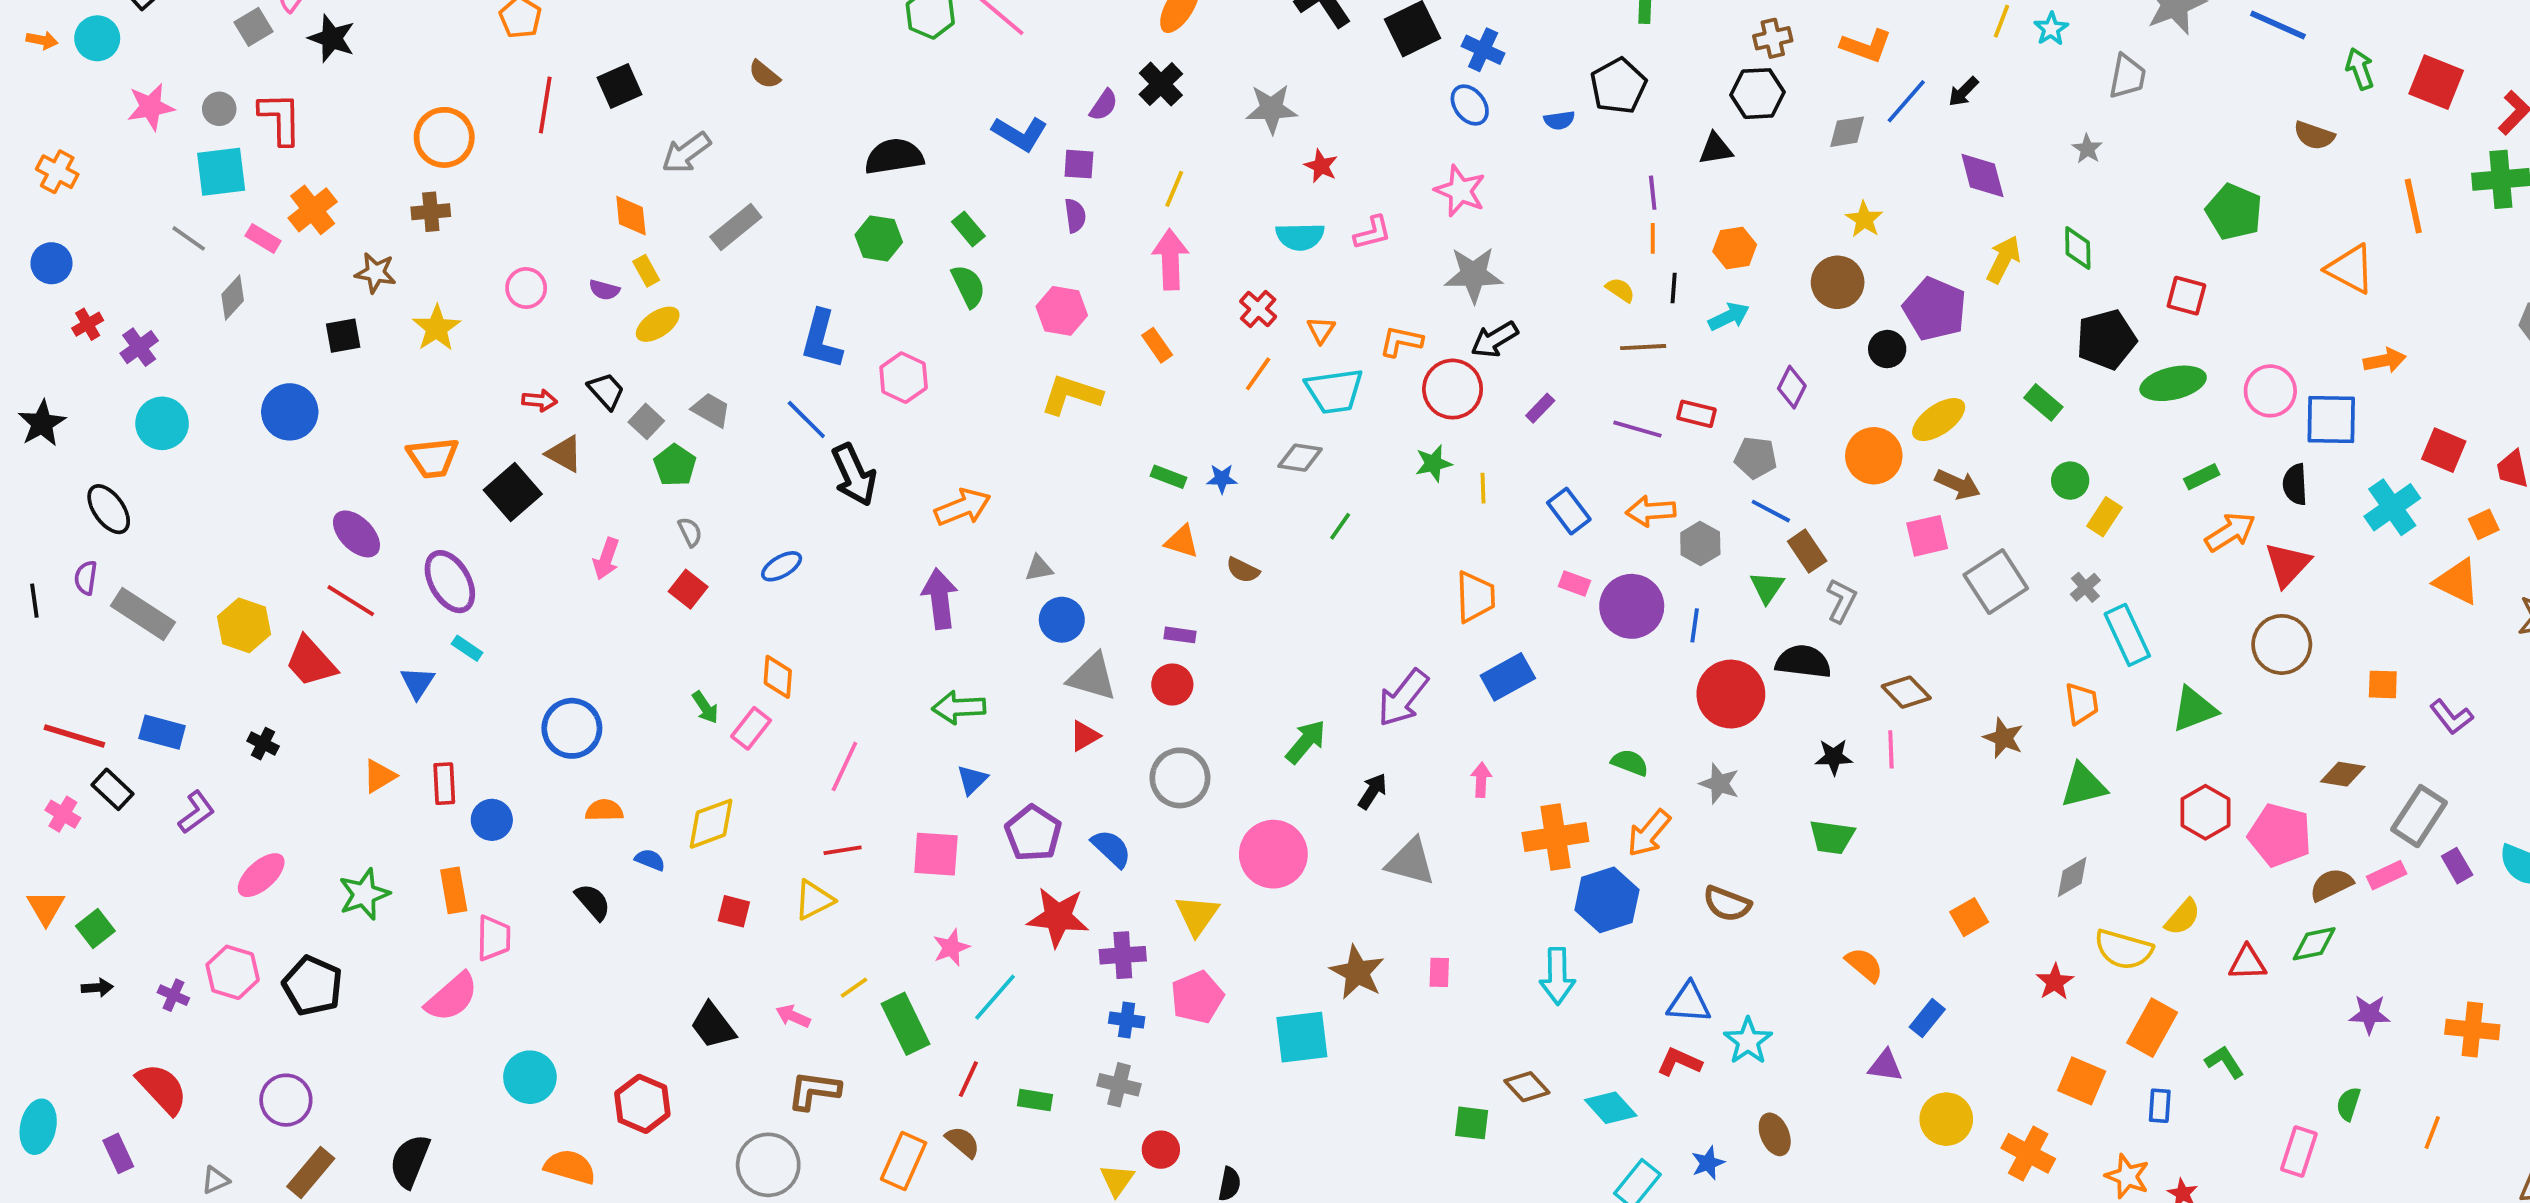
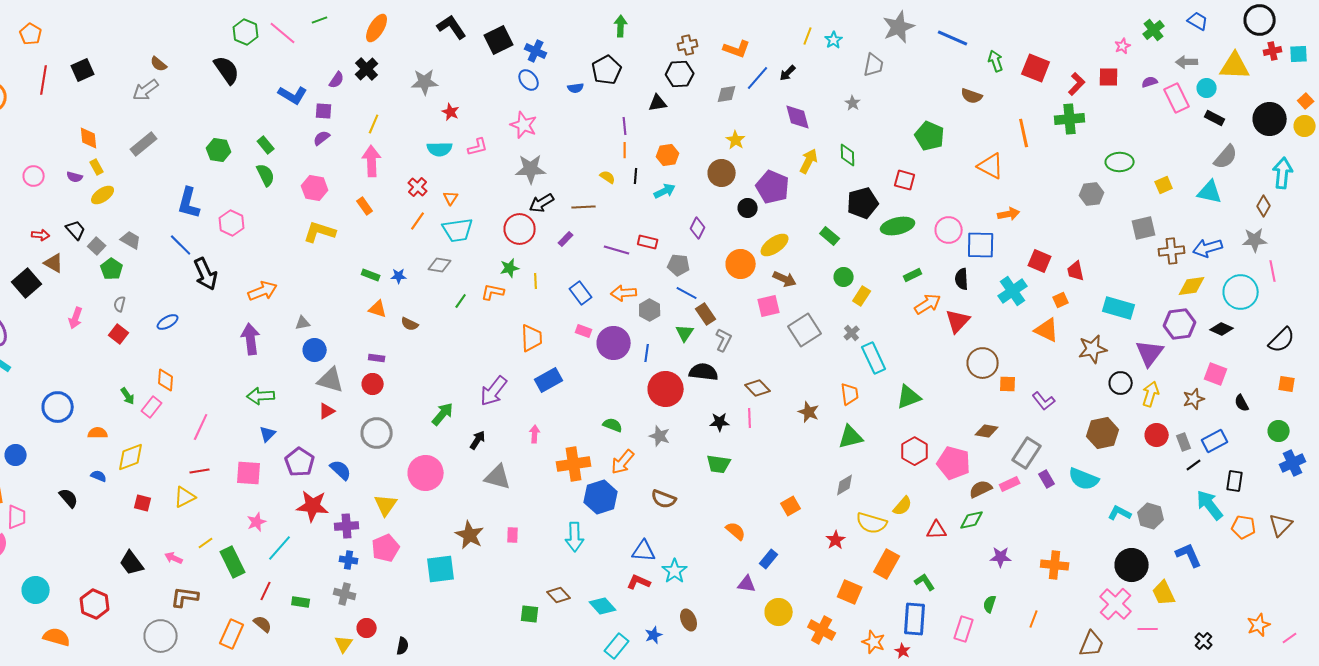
gray arrow: (686, 153) -> (146, 90), moved
black semicircle: (894, 156) -> (227, 70), moved, turned 64
purple semicircle: (1075, 216) -> (322, 138), turned -120
orange L-shape: (1401, 341) -> (493, 292), moved
brown line: (1643, 347) -> (584, 207), moved
gray semicircle: (690, 532) -> (120, 304), turned -140
brown circle: (2282, 644) -> (983, 363), moved
orange semicircle: (604, 810) -> (98, 433), moved
blue rectangle: (2160, 1106) -> (915, 619), moved, size x1.8

